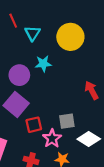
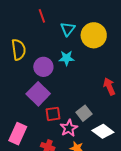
cyan triangle: (32, 33) -> (68, 29), moved
gray square: (67, 121) -> (84, 113), turned -35

